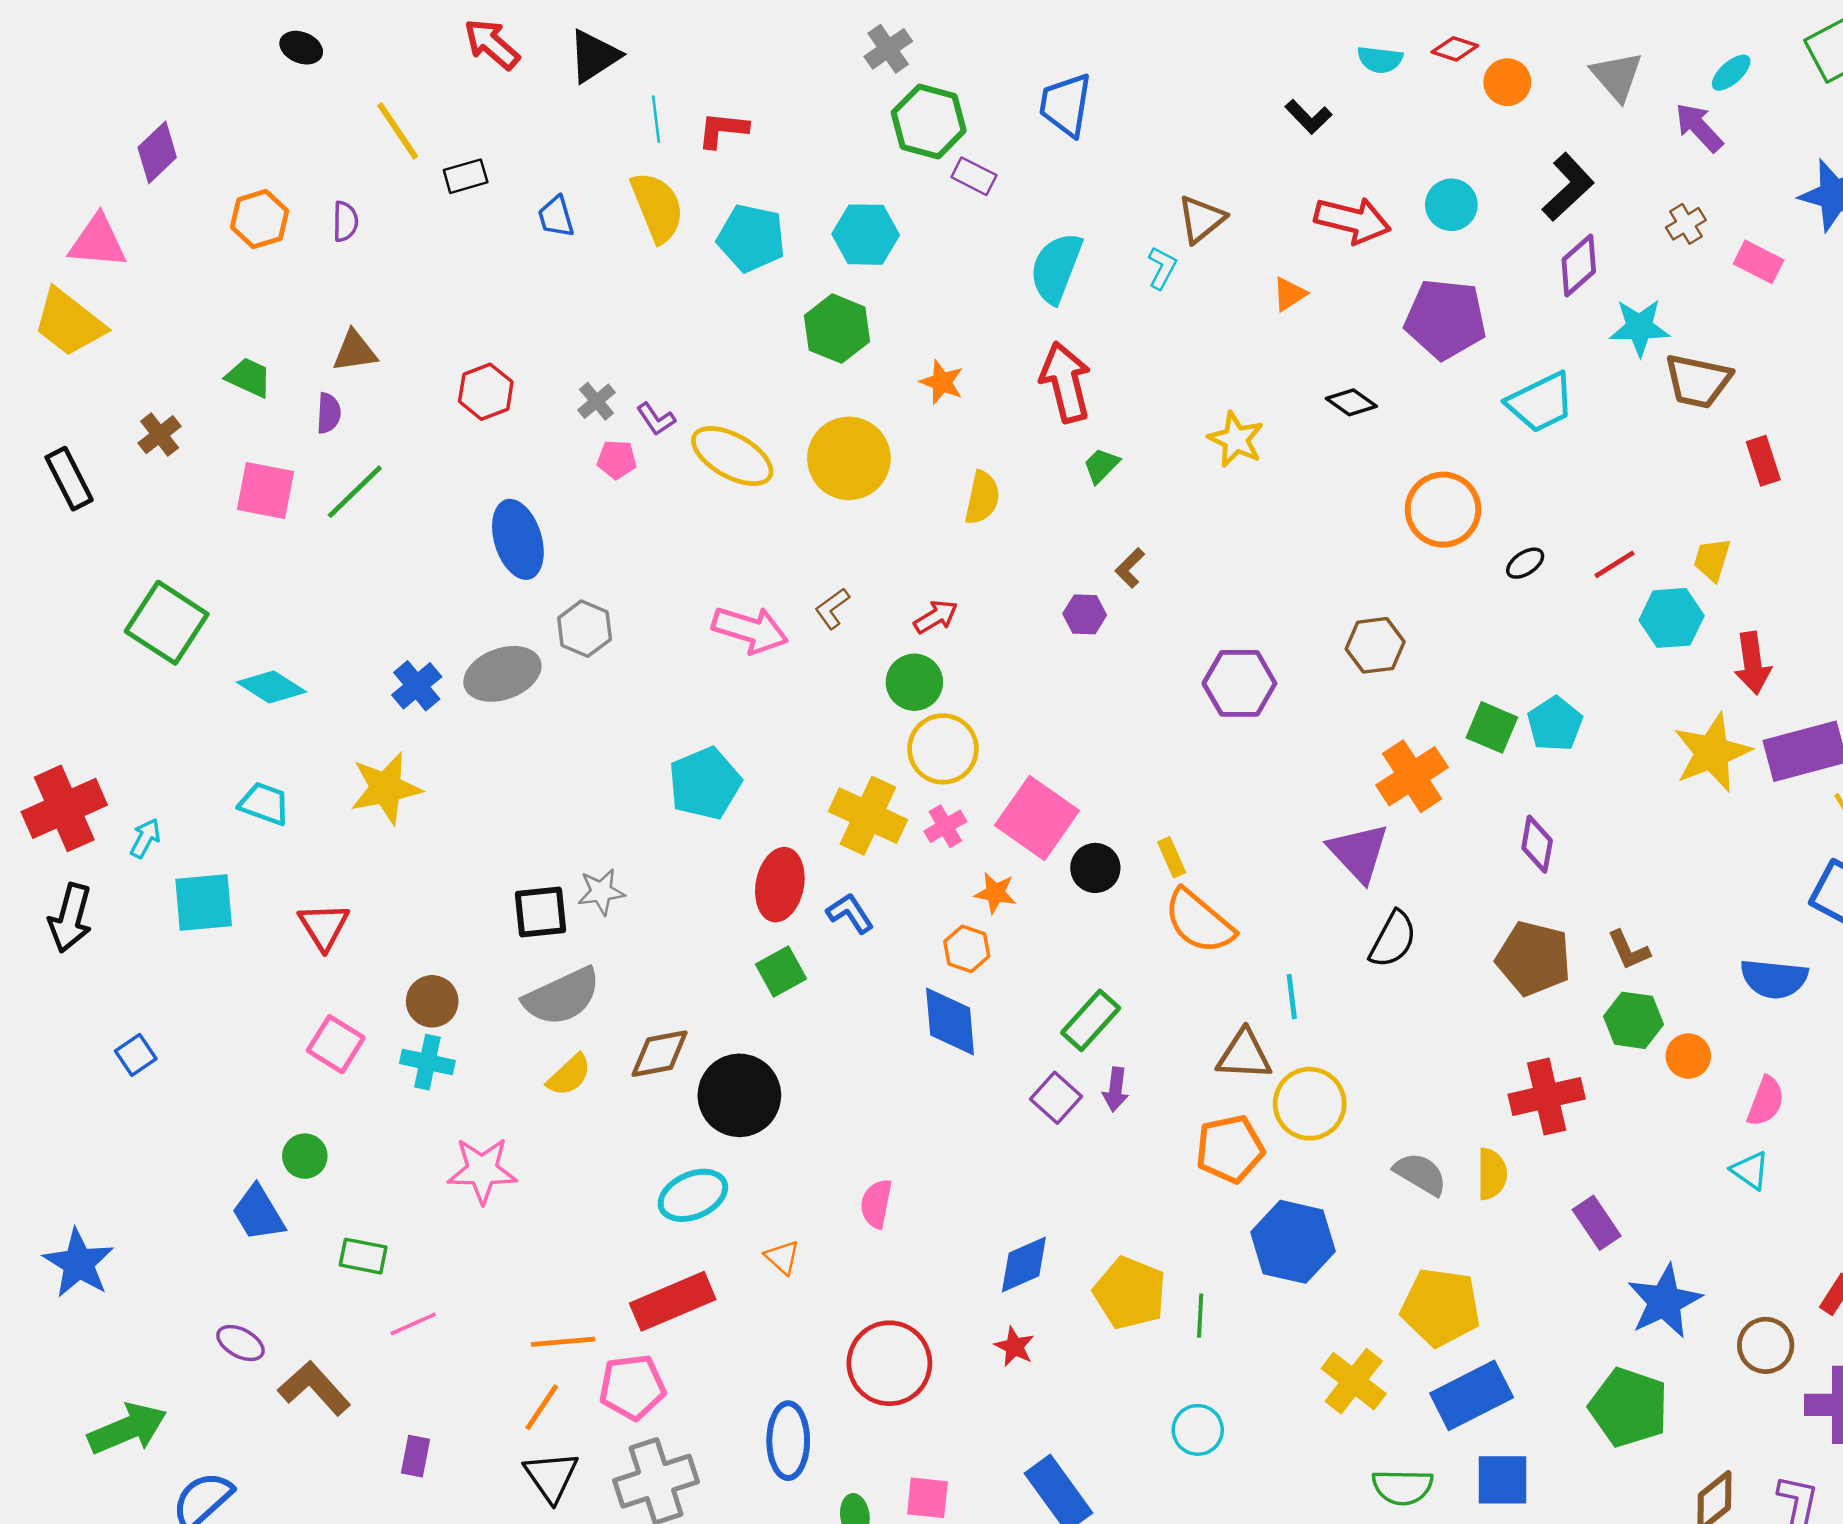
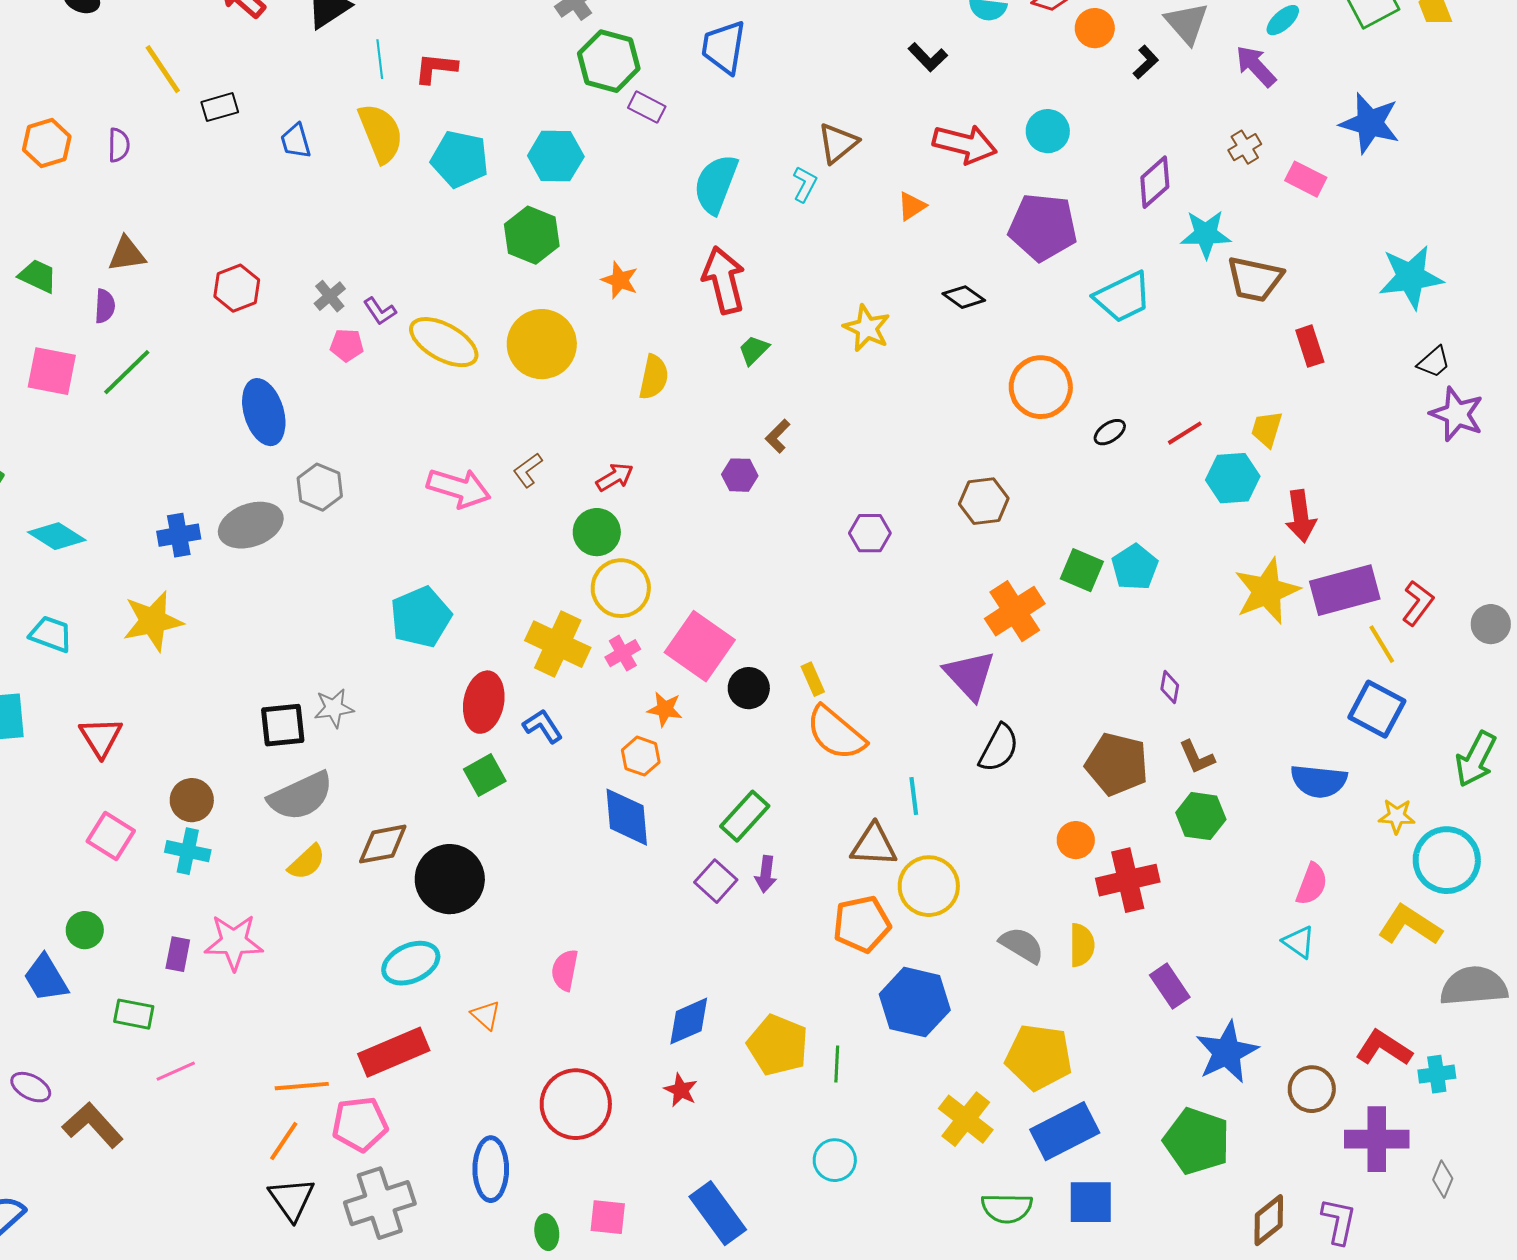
black L-shape: (1568, 187) -> (1146, 62), moved, size x0.6
purple hexagon: (1239, 683) -> (870, 533), size x0.7
blue cross: (417, 686) -> (179, 535), turned 30
purple diamond: (1537, 844) -> (1170, 687), moved, size x0.7
orange circle: (1688, 1056) -> (1076, 840), moved
purple rectangle: (416, 1456) -> (178, 954), moved

